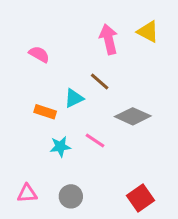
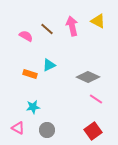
brown line: (100, 82) -> (47, 29), moved
pink line: (95, 140) -> (96, 99), moved
cyan star: (60, 147) -> (33, 107), moved
pink triangle: (27, 193) -> (18, 128), turned 32

